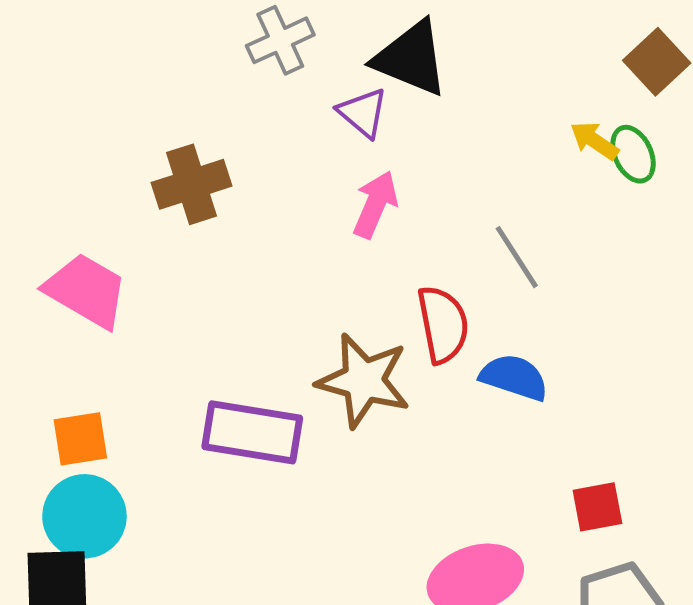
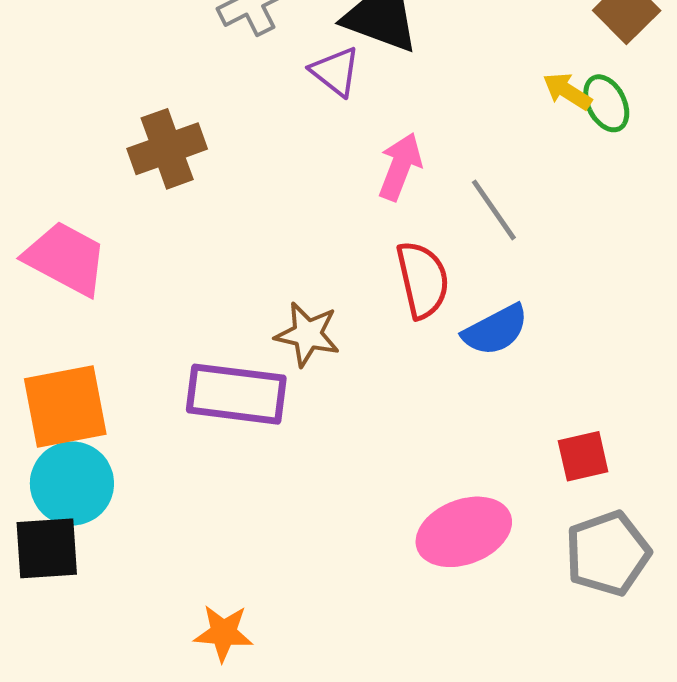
pink arrow: (375, 204) -> (400, 167), moved
blue semicircle: (514, 377) -> (495, 330), turned 136
brown star: (364, 381) -> (307, 334), moved, size x0.7
orange square: (80, 439) -> (65, 406), size x1.5

